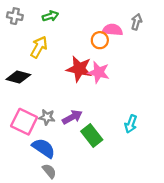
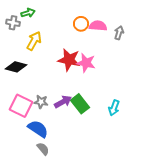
gray cross: (15, 16) -> (13, 23), moved
green arrow: (50, 16) -> (28, 13), moved
gray arrow: (137, 22) -> (119, 33), moved
orange circle: (100, 40) -> (81, 24), moved
green rectangle: (92, 135) -> (80, 104), moved

